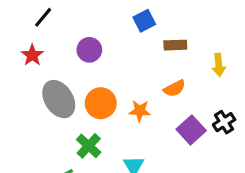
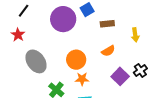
purple circle: (89, 50) -> (63, 19), moved, size x1.6
orange circle: (101, 103) -> (76, 60), moved
orange star: (140, 111) -> (82, 79), moved

